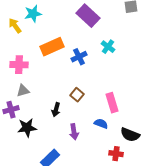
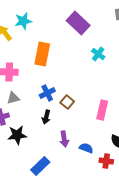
orange rectangle: (52, 47) -> (42, 54), turned -55
blue cross: (79, 57) -> (47, 93), moved
pink rectangle: (112, 103) -> (102, 110), turned 30
blue semicircle: (101, 124) -> (86, 148), moved

